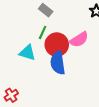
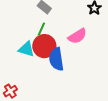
red circle: (57, 45) -> (44, 46), moved

